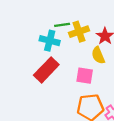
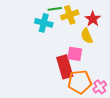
red rectangle: (46, 70) -> (65, 67), moved, turned -60

